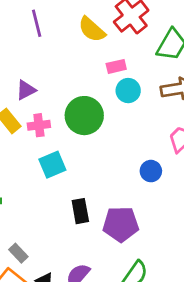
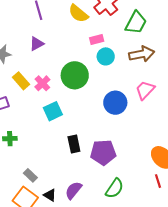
purple triangle: (26, 90) -> (37, 44), moved
pink cross: (39, 125) -> (42, 83), turned -35
blue circle: (151, 171) -> (115, 103), moved, size x1.5

